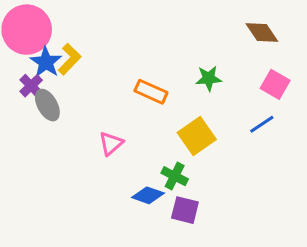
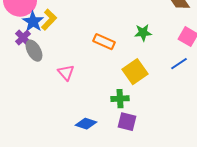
pink triangle: (111, 143) -> (66, 73), moved, turned -30
green cross: (175, 176) -> (120, 99), turned -30
blue diamond: (148, 195) -> (86, 124), moved

